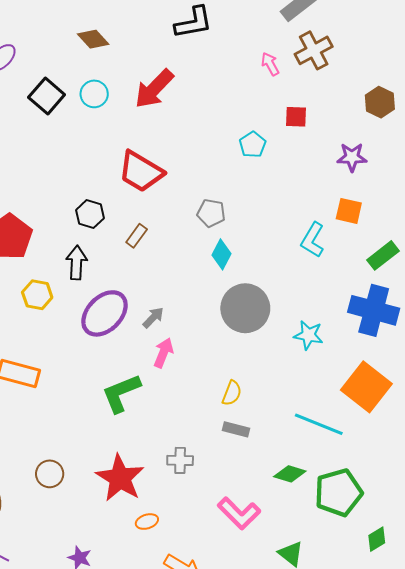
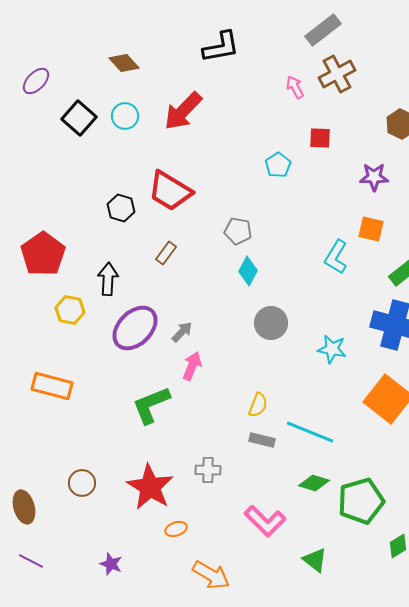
black hexagon: (90, 214) -> (121, 208), moved
gray circle: (245, 308) -> (271, 323), size x0.7
cyan line: (319, 424) -> (310, 432), moved

